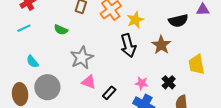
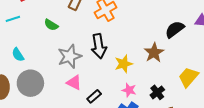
yellow star: (135, 20) -> (124, 64), moved
black semicircle: (178, 21) -> (175, 29), turned 150
black arrow: (128, 46) -> (99, 46), moved
yellow trapezoid: (196, 64) -> (188, 77), turned 45

